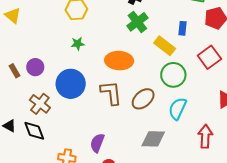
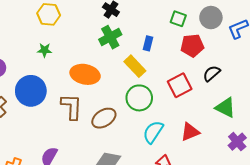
blue rectangle: (183, 28) -> (148, 43), moved
cyan semicircle: (178, 109) -> (153, 132), moved

